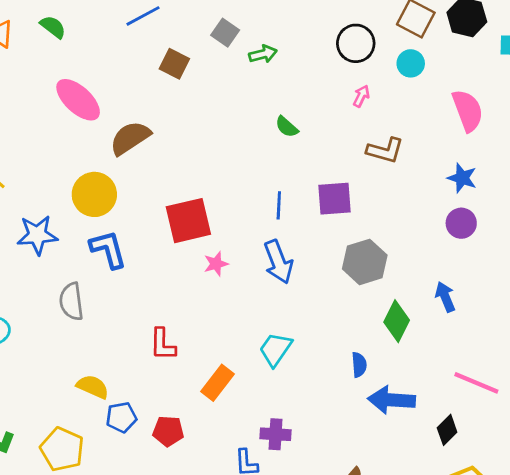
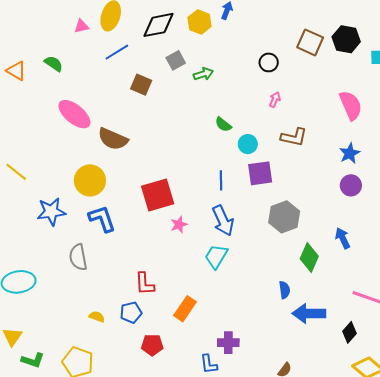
gray square: (225, 33) -> (176, 60), turned 30
black circle: (356, 43) -> (269, 62), size x0.7
cyan circle: (411, 63) -> (248, 144), moved
brown semicircle: (130, 138) -> (113, 139), turned -120
blue star: (462, 178) -> (350, 153), turned 30
cyan trapezoid: (275, 349) -> (216, 256), moved
yellow semicircle: (93, 387) -> (97, 317), size x0.7
blue pentagon: (121, 417) -> (131, 312), moved

